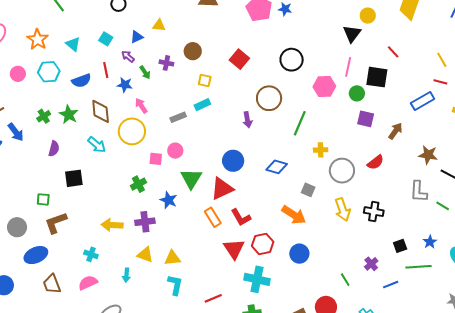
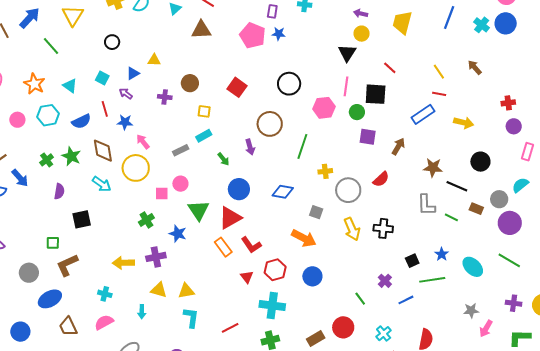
green arrow: (145, 72) -> (223, 159), moved
red triangle: (234, 249) -> (247, 277), size x0.6

